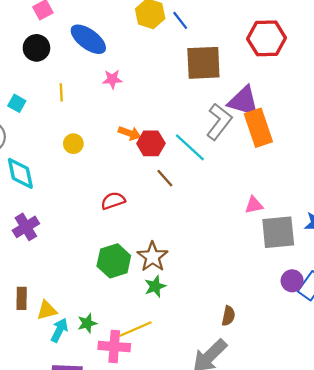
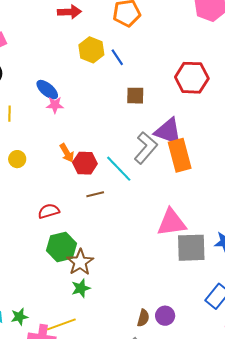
blue ellipse: (88, 39) -> (47, 90), moved, size x0.7
brown square: (203, 63) -> (135, 96), size x0.6
orange arrow: (130, 133) -> (67, 153), turned 36
brown line: (165, 178) -> (95, 194), turned -66
pink triangle: (254, 205) -> (172, 223), size x1.8
green hexagon: (114, 261) -> (61, 247), moved
purple circle: (292, 281) -> (165, 316), moved

